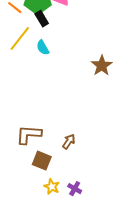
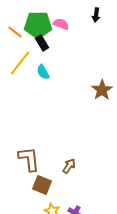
brown L-shape: (29, 135) -> (29, 159), turned 80

